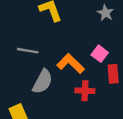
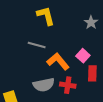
gray line: (28, 51) -> (37, 45), moved
gray semicircle: (43, 82) -> (44, 85), moved, turned 45

